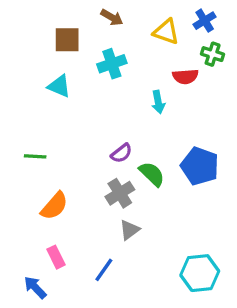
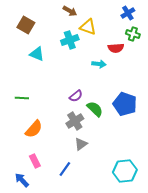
yellow triangle: (166, 32) -> (88, 27), moved
brown square: (67, 40) -> (26, 25), moved, turned 30
cyan arrow: (158, 102) -> (99, 64), turned -72

